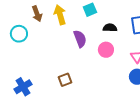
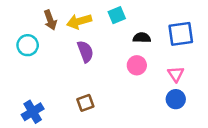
yellow arrow: (60, 15) -> (79, 21), turned -90
purple semicircle: (80, 39) -> (85, 51), moved

